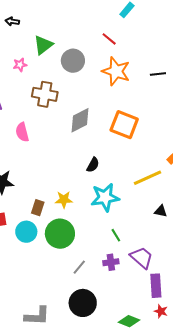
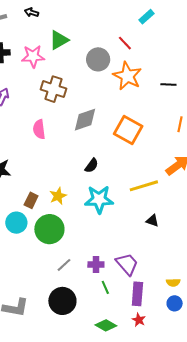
gray circle: (73, 61) -> (98, 59), moved
pink star: (20, 65) -> (33, 56), size x1.6
pink semicircle: (22, 132) -> (39, 129), moved
yellow star: (64, 200) -> (58, 196), turned -30
green line: (116, 235) -> (105, 287), moved

